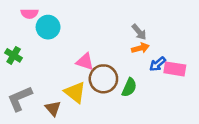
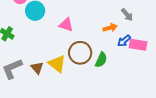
gray arrow: (139, 32) -> (127, 15), moved
pink triangle: (85, 62) -> (66, 25), moved
brown triangle: (53, 108) -> (37, 68), moved

